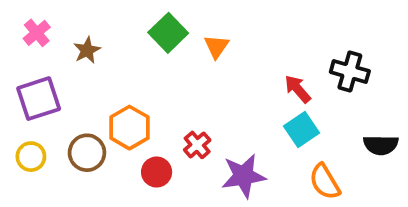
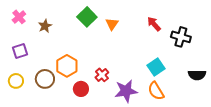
red arrow: (298, 89) -> (154, 24), moved
purple square: (39, 99) -> (20, 51), size x0.7
orange semicircle: (325, 182) -> (156, 91), moved

